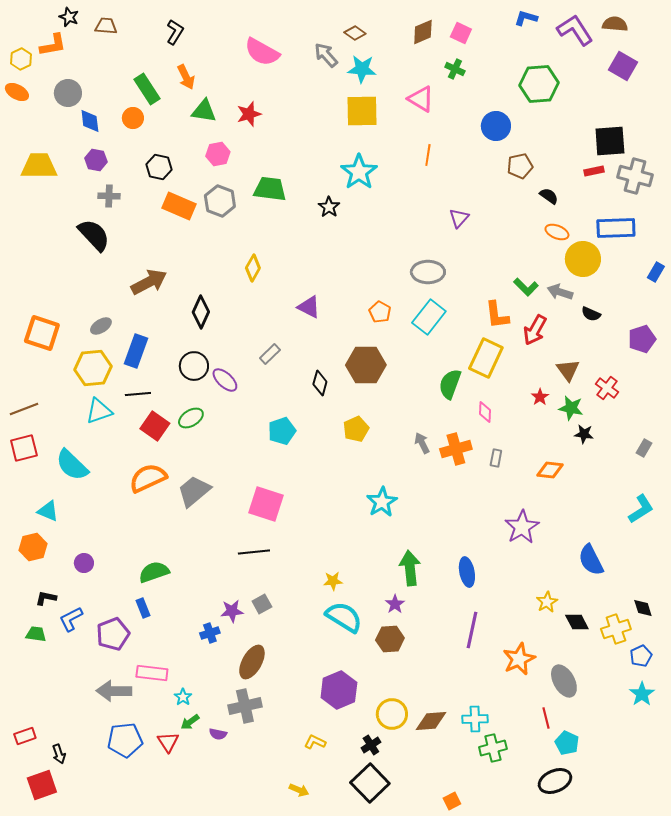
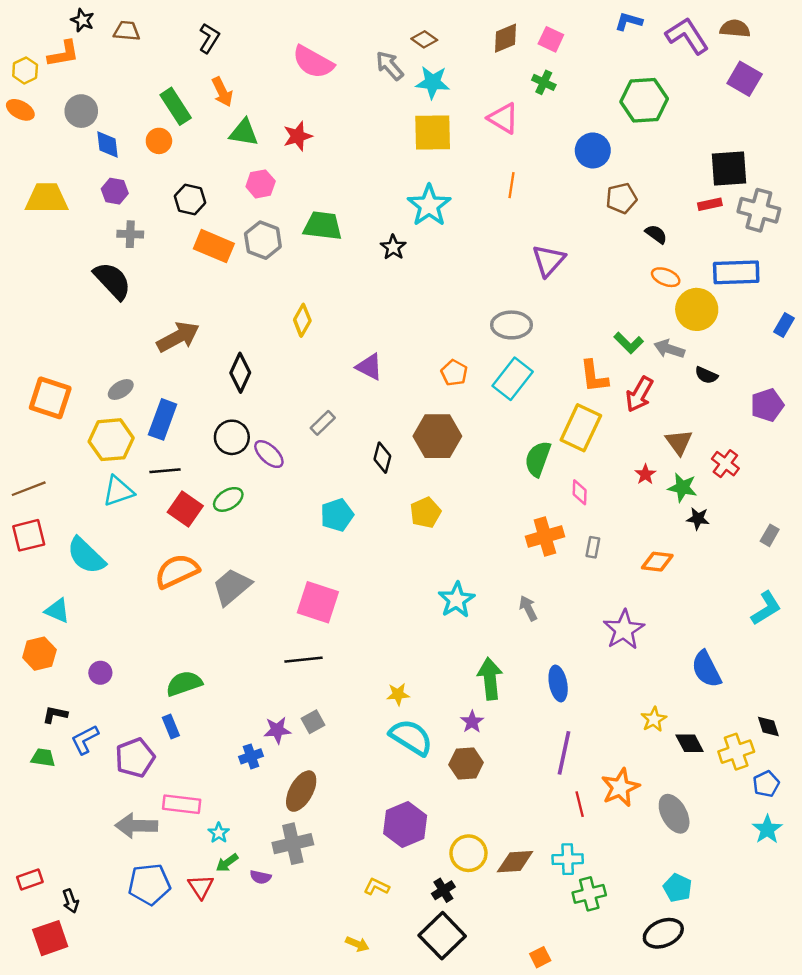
purple triangle: (459, 218) -> (549, 260), size x1.4
gray arrow: (422, 443) -> (528, 608), moved
red line: (546, 718) -> (580, 804), moved

